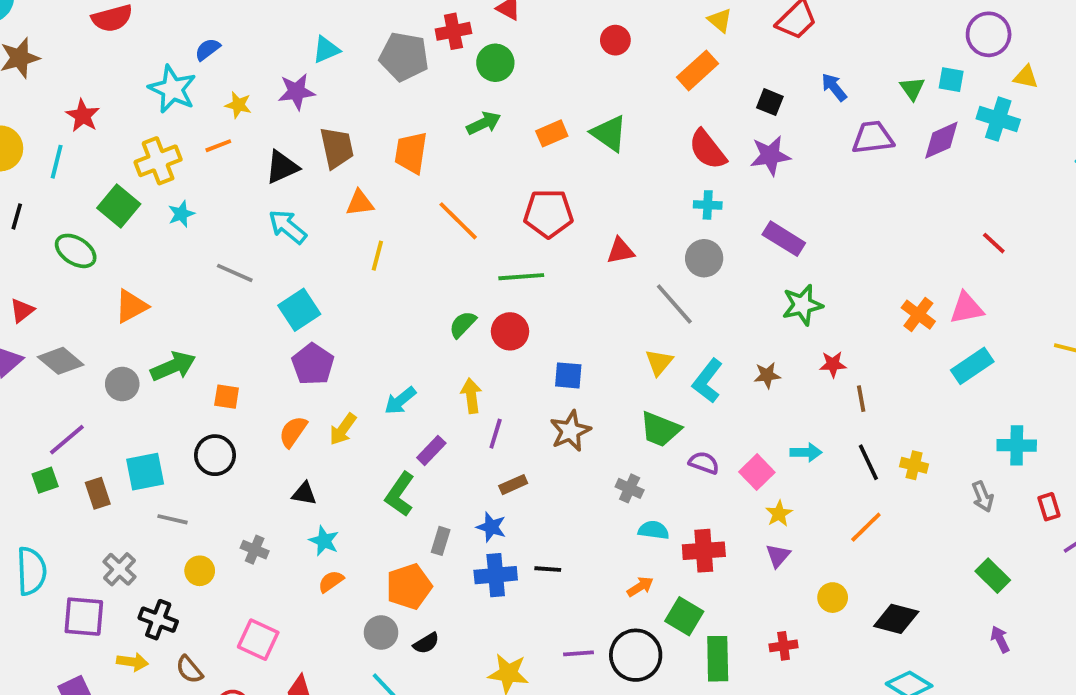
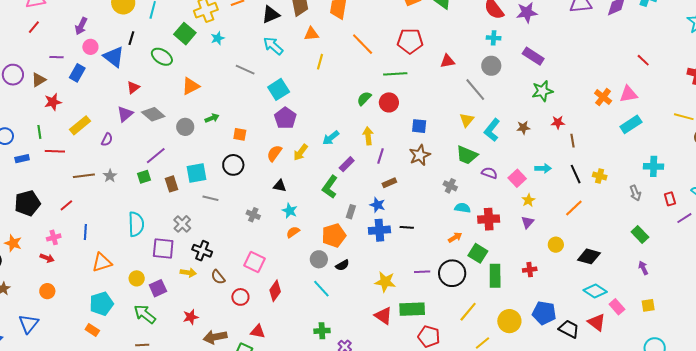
green arrow: (173, 366) -> (212, 118), size x0.6
yellow circle: (200, 571) -> (137, 278), moved

